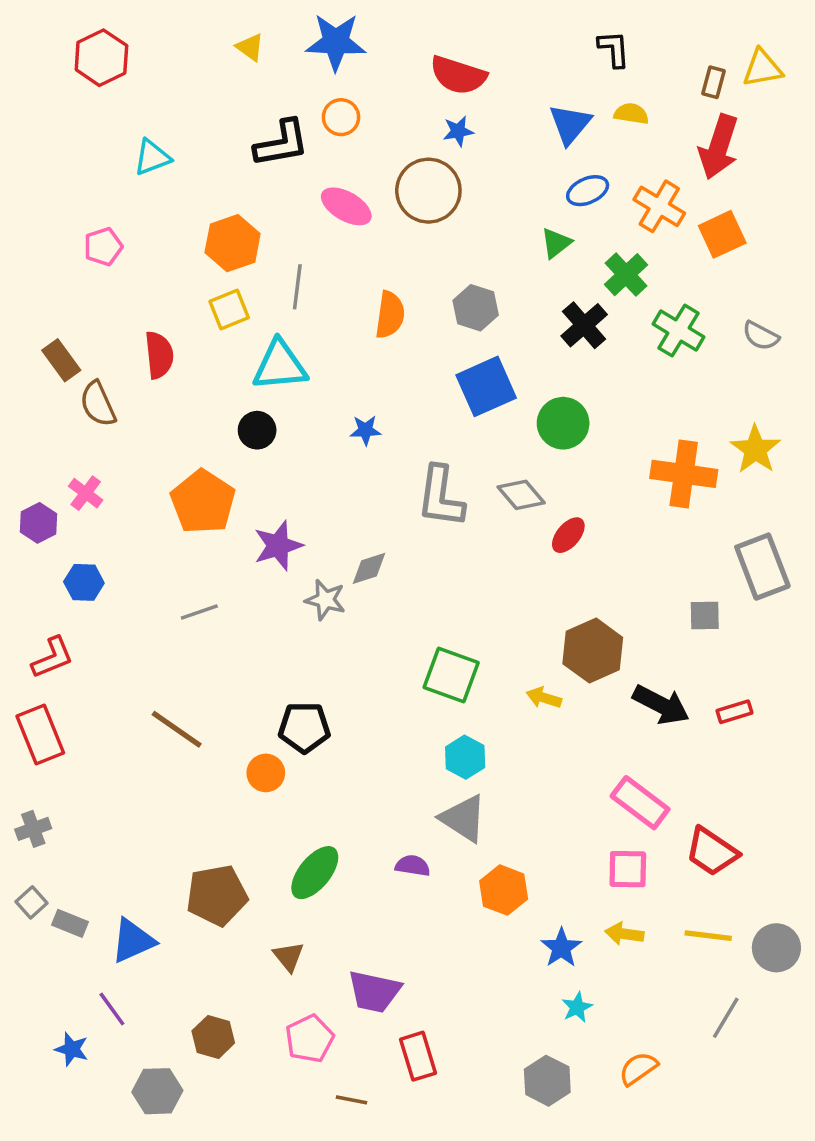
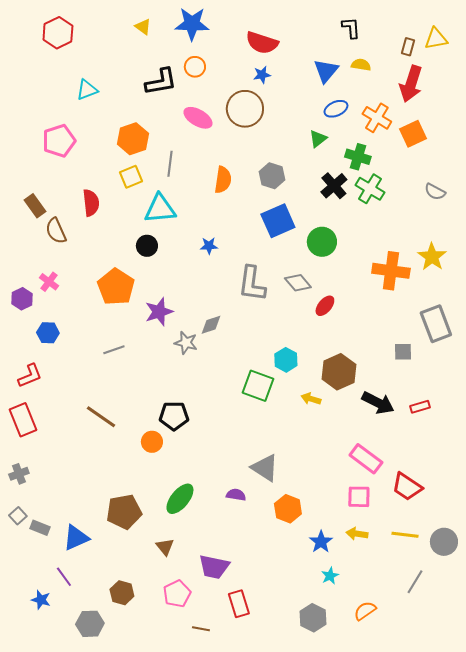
pink pentagon: (103, 247) -> (59, 141), size x1.5
green cross: (626, 275) -> (358, 157), turned -30
green cross: (678, 331) -> (370, 189), moved
cyan hexagon: (465, 757) -> (286, 360), moved

